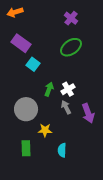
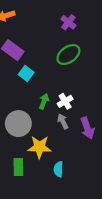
yellow star: (45, 130) -> (39, 147), size x1.5

